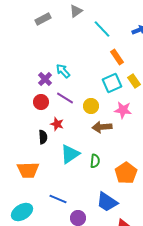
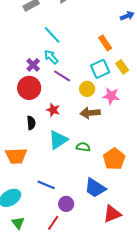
cyan line: (102, 29) -> (52, 35), moved
purple line: (65, 98) -> (62, 76), moved
red circle: (41, 102) -> (29, 88), size x1.5
yellow circle: (91, 106) -> (87, 89), moved
red star: (57, 124) -> (53, 110), moved
green semicircle: (95, 161) -> (83, 147), turned -88

